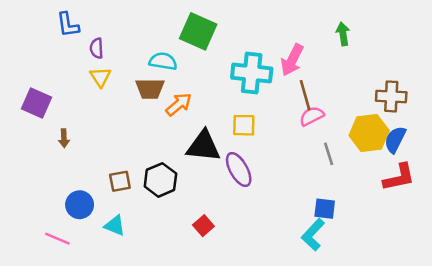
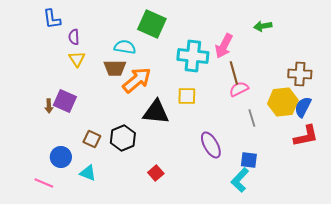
green arrow: (343, 34) -> (263, 26), turned -90
purple square: (37, 103) -> (65, 101), moved
orange arrow: (179, 104) -> (137, 80), size x1.4
purple ellipse: (239, 170) -> (211, 145), moved
brown square: (120, 181) -> (92, 139), turned 36

